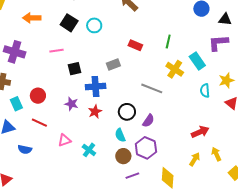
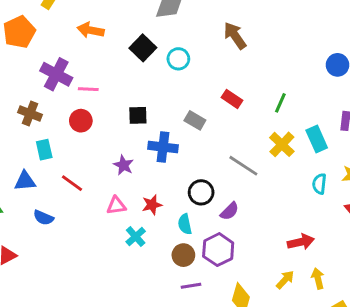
pink line: (57, 51) -> (88, 89), moved
gray rectangle: (113, 64) -> (195, 120), turned 40
red circle: (38, 96) -> (81, 121), moved
red star: (95, 112) -> (152, 205), moved
pink triangle: (64, 140) -> (116, 206), moved

